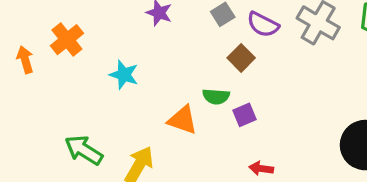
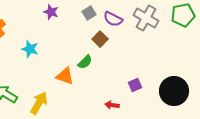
green semicircle: (216, 96) -> (85, 62), turned -49
purple square: (244, 115) -> (135, 85), moved

